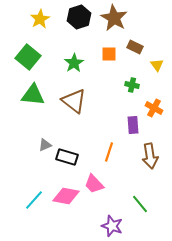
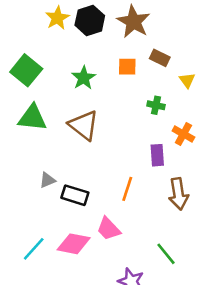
yellow star: (40, 19) -> (57, 18), moved

